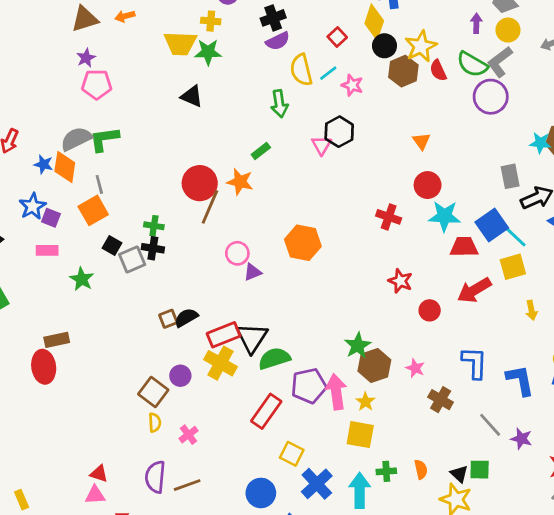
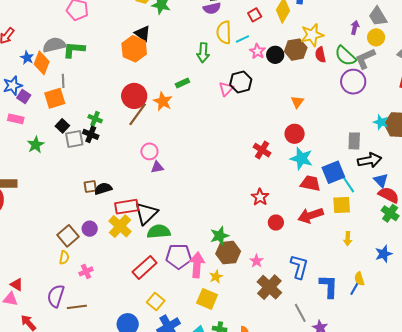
black circle: (384, 46) -> (275, 55), moved
orange hexagon: (303, 243) -> (134, 49), moved
brown cross: (441, 400) -> (269, 287), size x1.4

